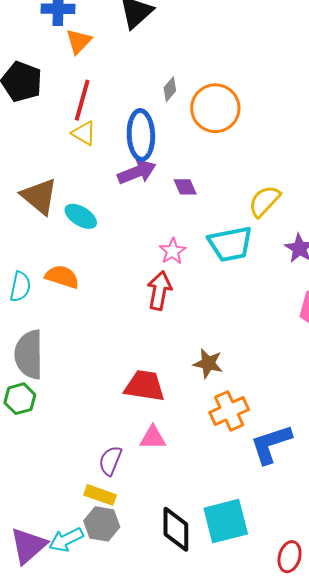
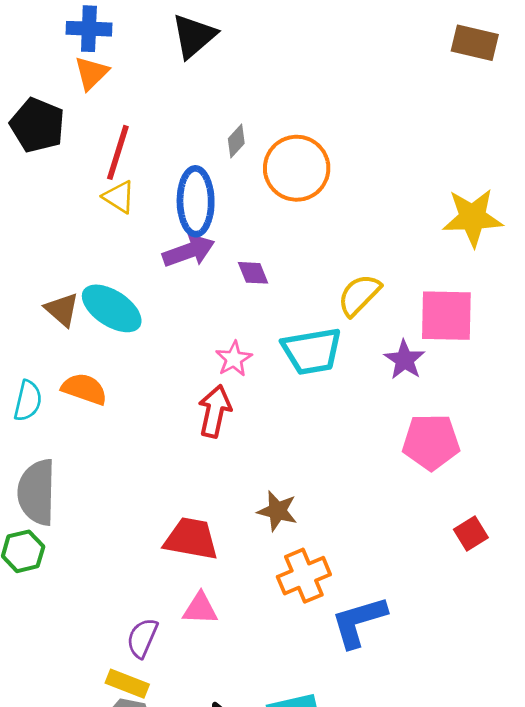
orange triangle: (79, 41) -> (91, 73), moved
brown triangle: (39, 196) -> (62, 310), moved, size x0.7
cyan ellipse: (81, 216) -> (112, 308), size x1.4

